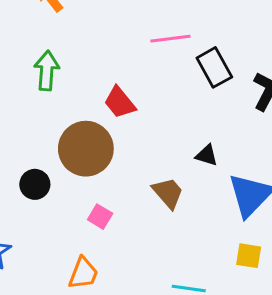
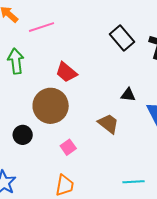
pink line: (170, 39) -> (42, 27), moved
pink square: (100, 217) -> (68, 147), turned 35

